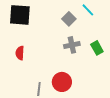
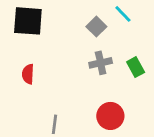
red circle: (62, 82) -> (110, 116), moved

